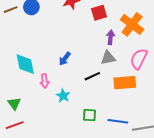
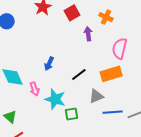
orange cross: (132, 24) -> (106, 17), size x0.6
gray triangle: (108, 58) -> (96, 96), moved
cyan star: (63, 96) -> (55, 99), size x1.5
green square: (90, 115) -> (71, 114), moved

